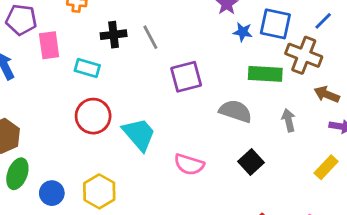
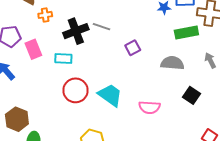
black cross: (114, 35) -> (76, 31), size x1.4
gray line: (150, 37) -> (102, 27), turned -30
purple square: (186, 77) -> (133, 48), size x0.7

